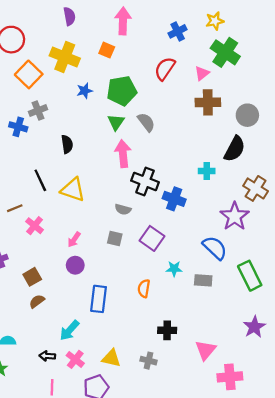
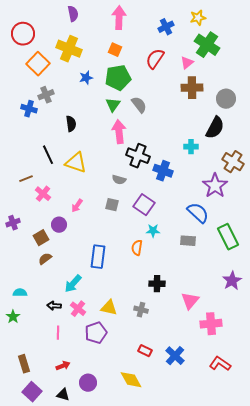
orange square: (107, 50) -> (115, 50), moved
purple circle: (75, 265) -> (59, 225), moved
cyan star: (174, 269) -> (153, 231), moved

